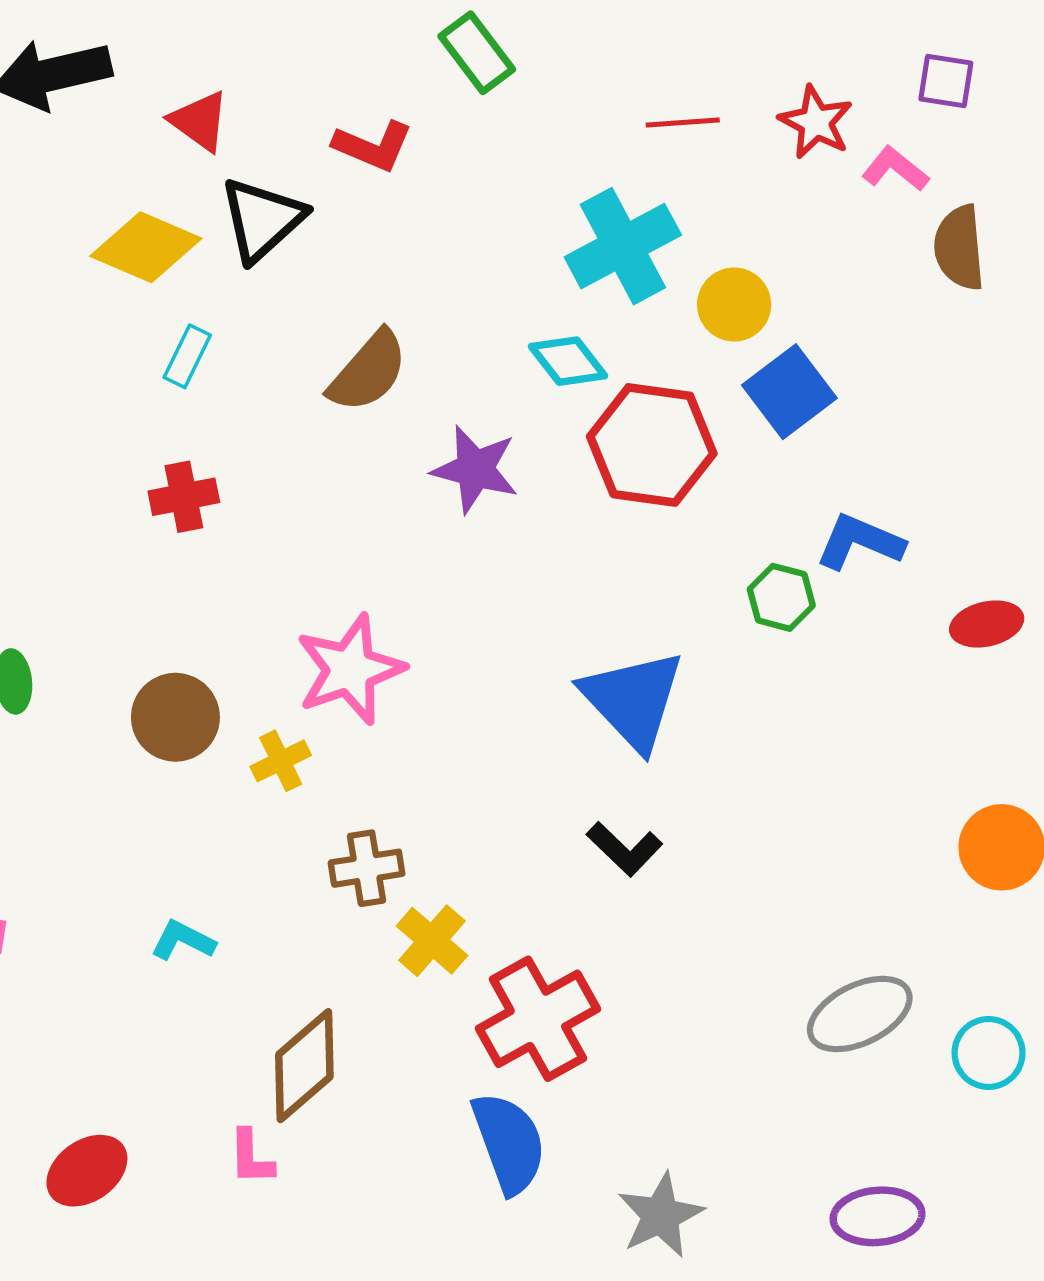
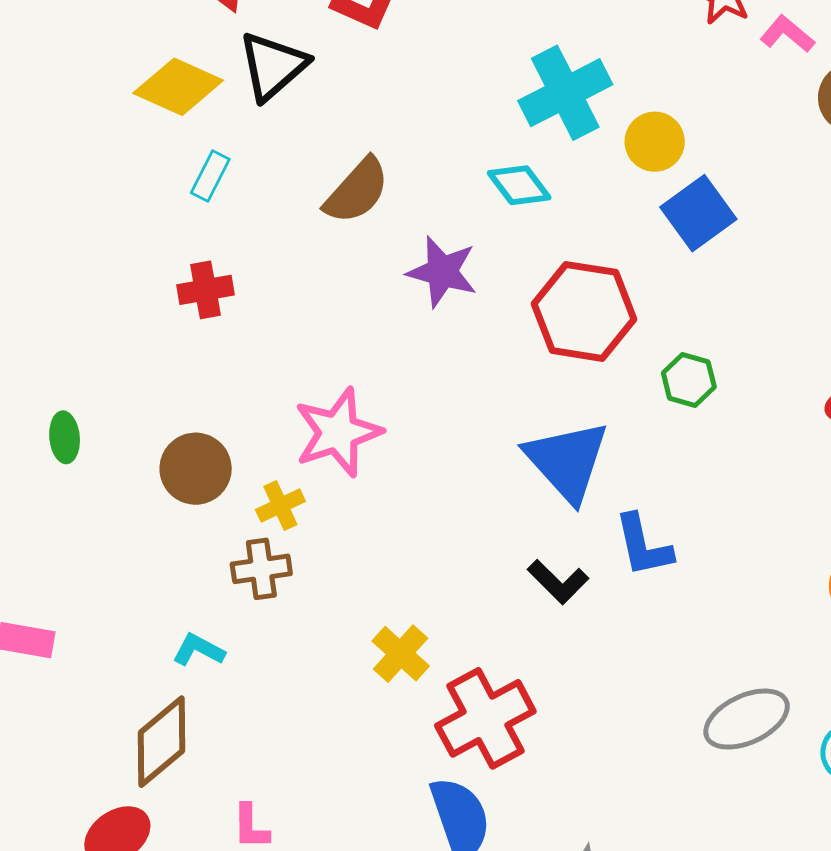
red hexagon: (652, 445) -> (584, 311), moved
blue L-shape: (860, 542) -> (643, 546), moved, turned -126
brown cross: (367, 868) -> (261, 569), moved
brown diamond: (304, 1066) -> (161, 742), moved

